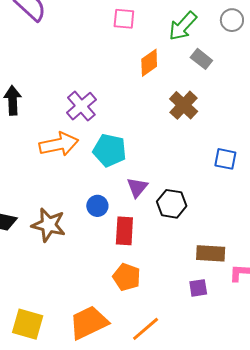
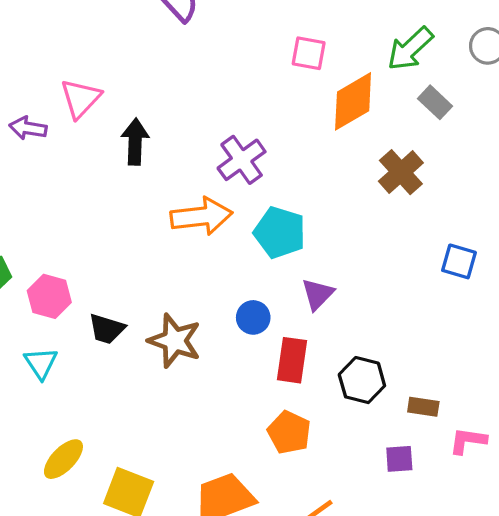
pink square: (124, 19) -> (309, 53), moved
orange diamond: (149, 63) -> (353, 101), size x1.4
black hexagon: (172, 204) -> (362, 380), moved
brown rectangle: (211, 253) -> (423, 407), size x0.7

